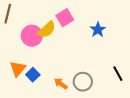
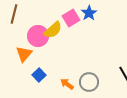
blue star: (98, 30) -> (89, 13), moved
orange triangle: (18, 69) -> (24, 54), moved

